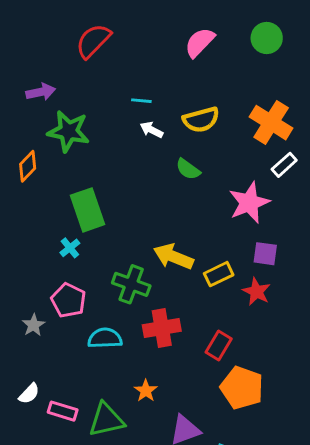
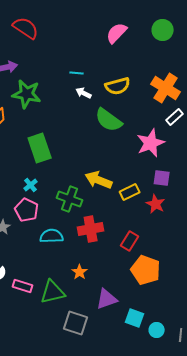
red semicircle: (93, 41) -> (26, 28), moved, turned 80
green semicircle: (188, 169) -> (109, 120), size x1.6
cyan cross: (70, 248) -> (31, 185), moved

